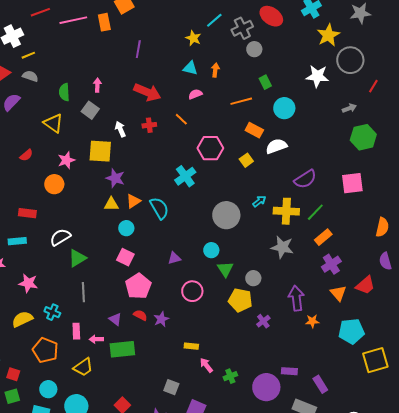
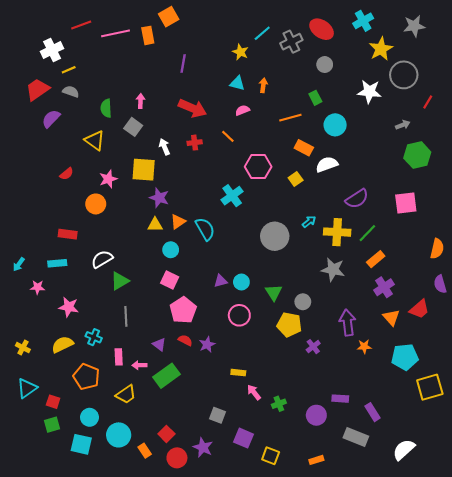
gray circle: (254, 49) -> (325, 65), moved
cyan circle: (211, 250) -> (241, 282), moved
green rectangle: (122, 349) -> (166, 376), turned -30
purple circle: (266, 387) -> (316, 415), size x0.7

